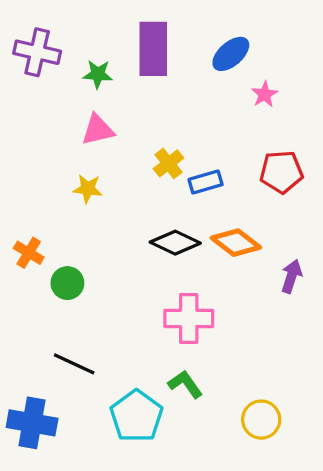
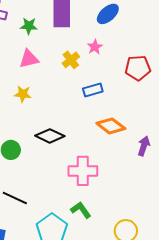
pink star: (265, 94) -> (95, 47), moved
yellow cross: (168, 163) -> (71, 60), moved
red pentagon: (281, 172) -> (138, 68), moved
black diamond: (175, 243) -> (50, 136), moved

